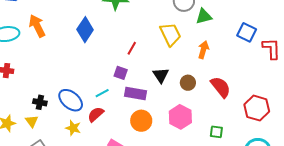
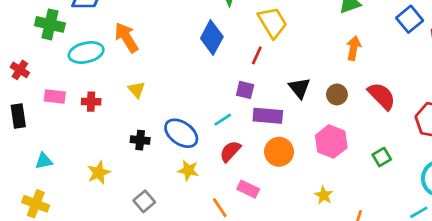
blue diamond: (85, 30) -> (212, 38), moved
blue square: (247, 32) -> (410, 19), turned 30
yellow trapezoid: (170, 34) -> (272, 23), moved
red semicircle: (96, 114) -> (230, 151), moved
yellow triangle: (32, 121) -> (137, 90), moved
green square: (216, 132) -> (382, 157), turned -32

